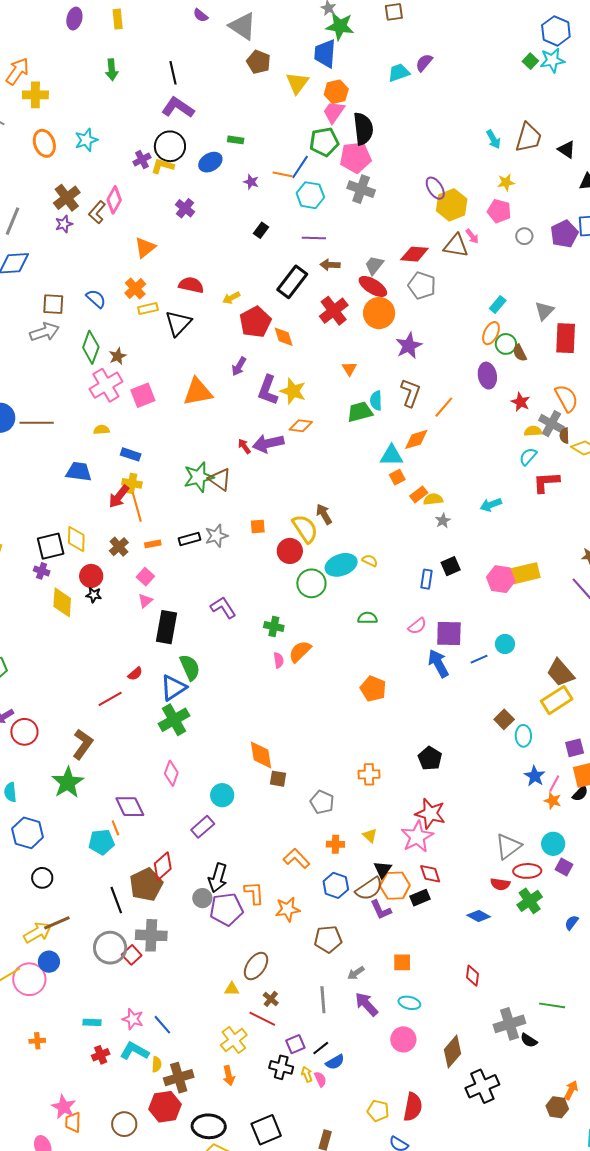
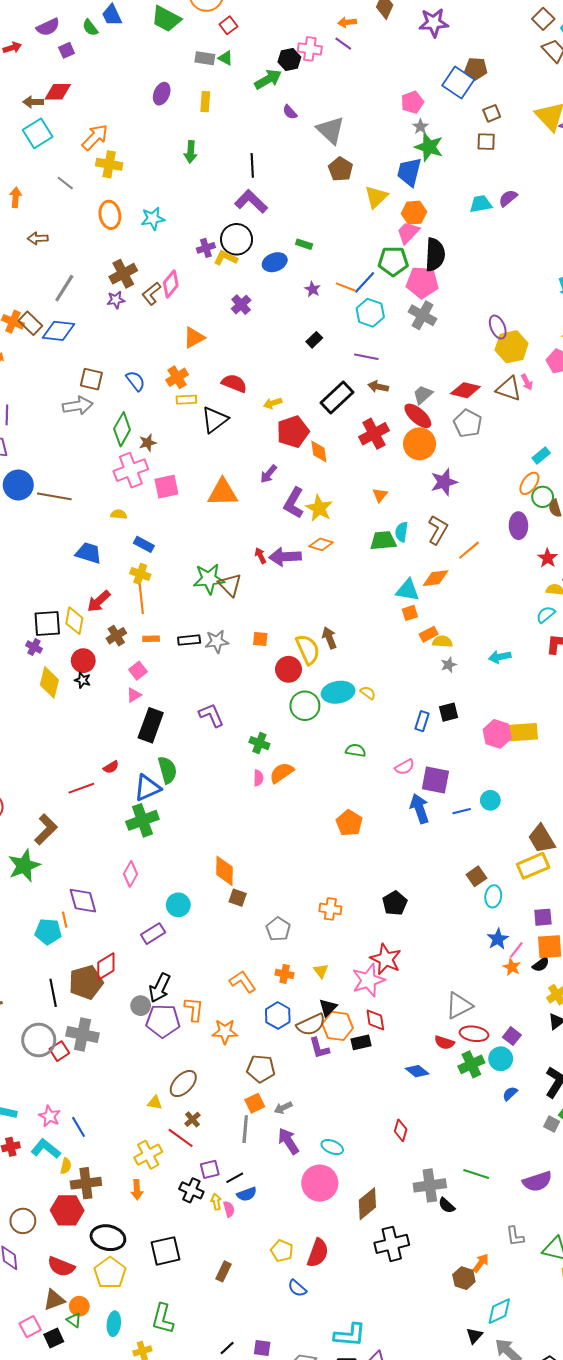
red arrow: (119, 496) -> (99, 601), moved
cyan circle: (553, 844) -> (501, 1059), moved
orange square: (402, 962) -> (255, 1103), moved, turned -36
pink circle: (403, 1039) -> (320, 1183), size x1.4

